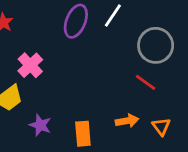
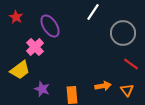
purple ellipse: (76, 21) -> (50, 26), moved, turned -55
red line: (146, 82) -> (131, 64), moved

